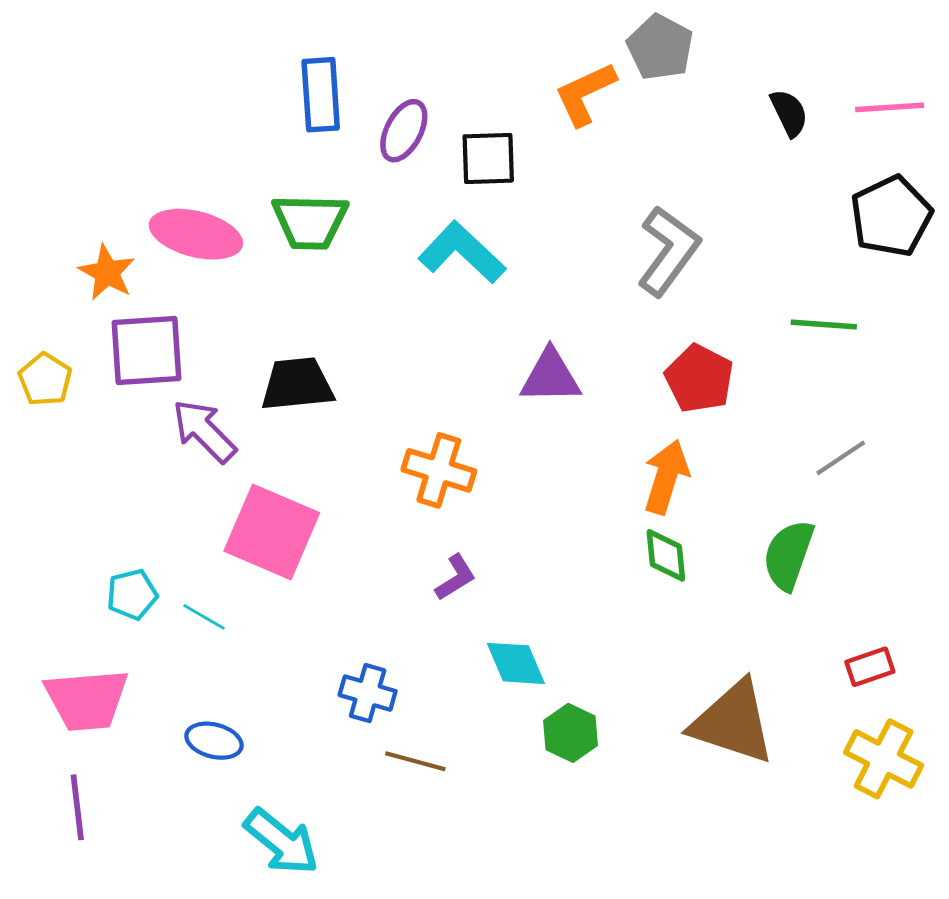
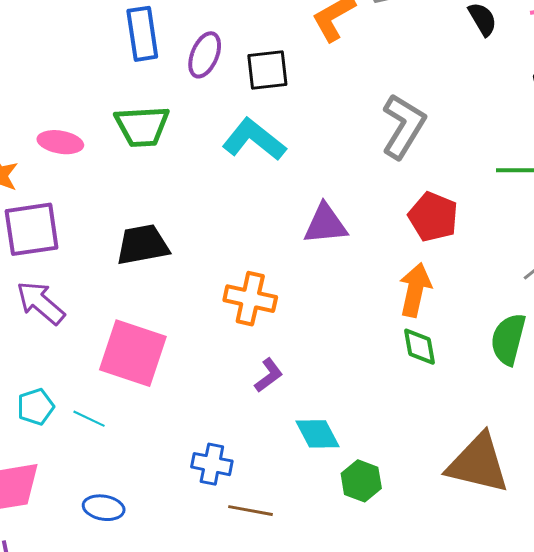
pink ellipse: (196, 234) -> (60, 142), size x0.7
purple arrow: (204, 431) -> (41, 303), moved

